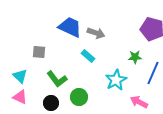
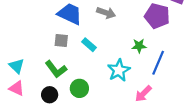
gray arrow: (96, 33) -> (106, 13), moved
gray square: (39, 52) -> (61, 40), moved
pink arrow: (139, 102) -> (143, 94), turned -72

